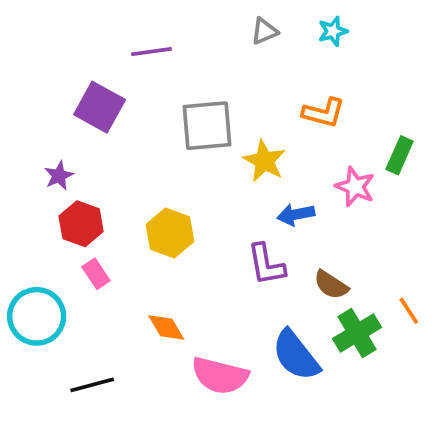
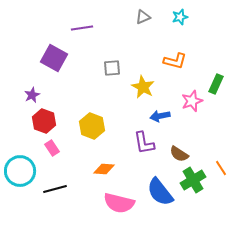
gray square: (207, 126) -> (112, 68), size x0.6
pink star: (355, 187) -> (192, 101), turned 30
orange diamond: (166, 327) -> (104, 169), moved, turned -55
black line: (92, 385) -> (55, 189), moved

